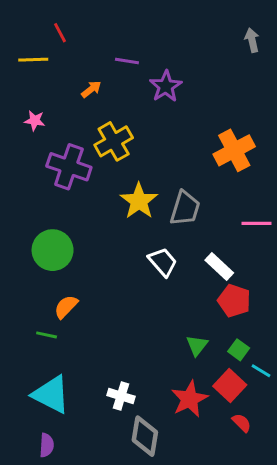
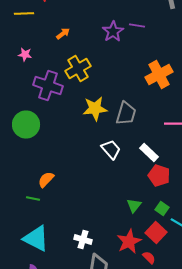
purple line: (127, 61) -> (137, 26), moved
yellow star: (139, 201) -> (95, 108), turned 30
green circle: (53, 250) -> (26, 124), moved
red semicircle: (242, 423) -> (149, 258), moved

